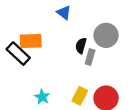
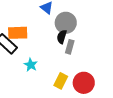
gray circle: (106, 35) -> (66, 23), moved
cyan star: (42, 97) -> (31, 65), moved

